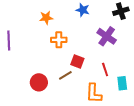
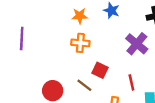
orange star: (46, 18) -> (80, 16), moved
brown line: (65, 75) -> (84, 85), turned 64

